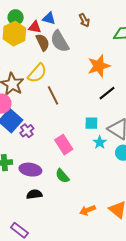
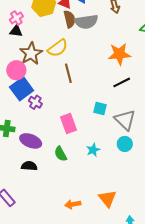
gray semicircle: (60, 41) -> (86, 22), turned -80
purple cross: (27, 131) -> (35, 102), turned -32
cyan star: (100, 142) -> (93, 150), moved
orange arrow: (88, 210) -> (73, 204), moved

